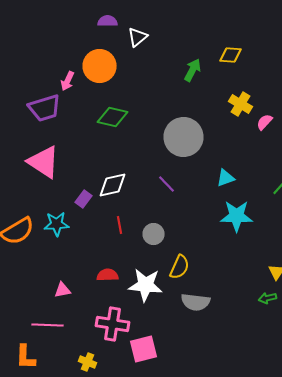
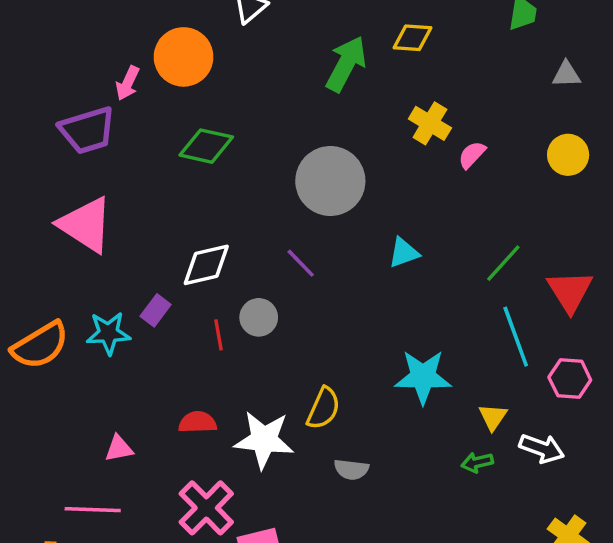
green arrow: (192, 70) -> (346, 64), size x1.4
purple rectangle: (84, 199) -> (156, 310), moved
cyan star: (236, 216) -> (423, 377), moved
gray circle: (154, 234) -> (259, 317), moved
gray semicircle: (196, 302) -> (351, 469), size x0.7
pink cross: (112, 324) -> (206, 508), turned 36

